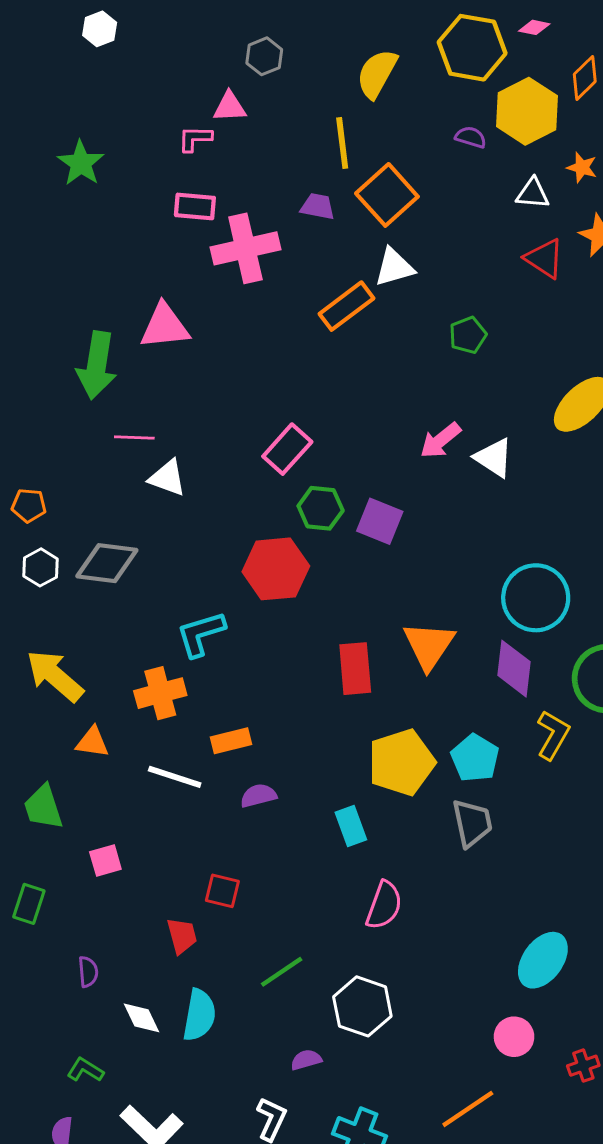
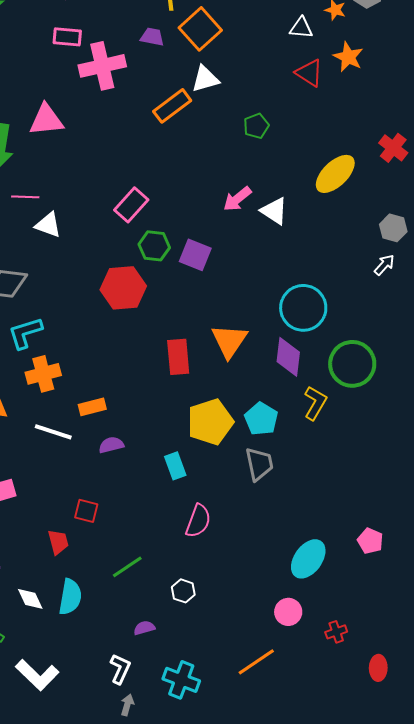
cyan L-shape: (201, 634) -> (25, 333), moved
white hexagon: (362, 1006) -> (183, 591), size x0.6

